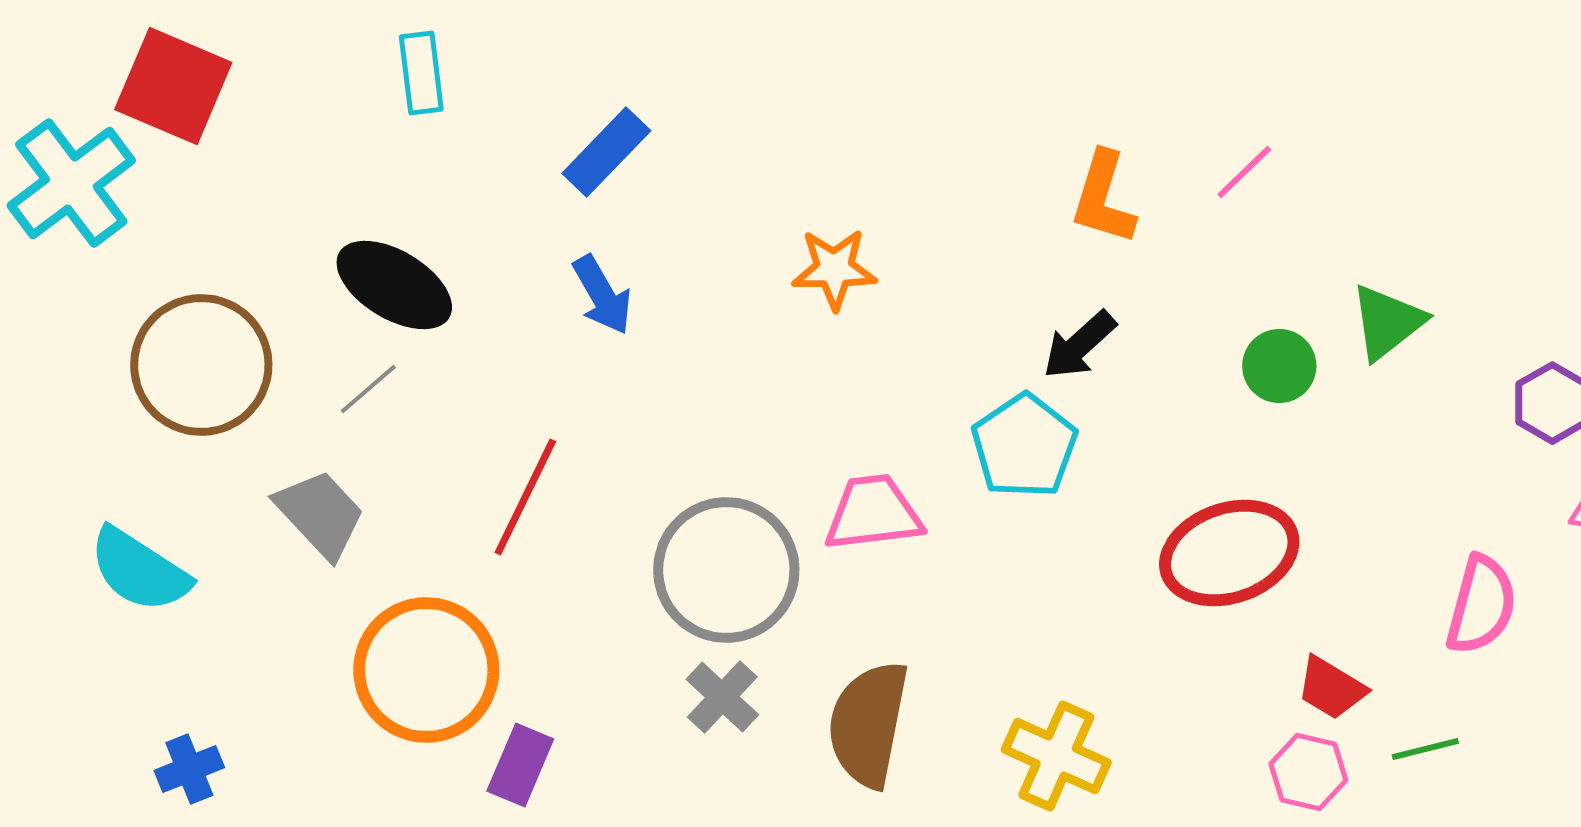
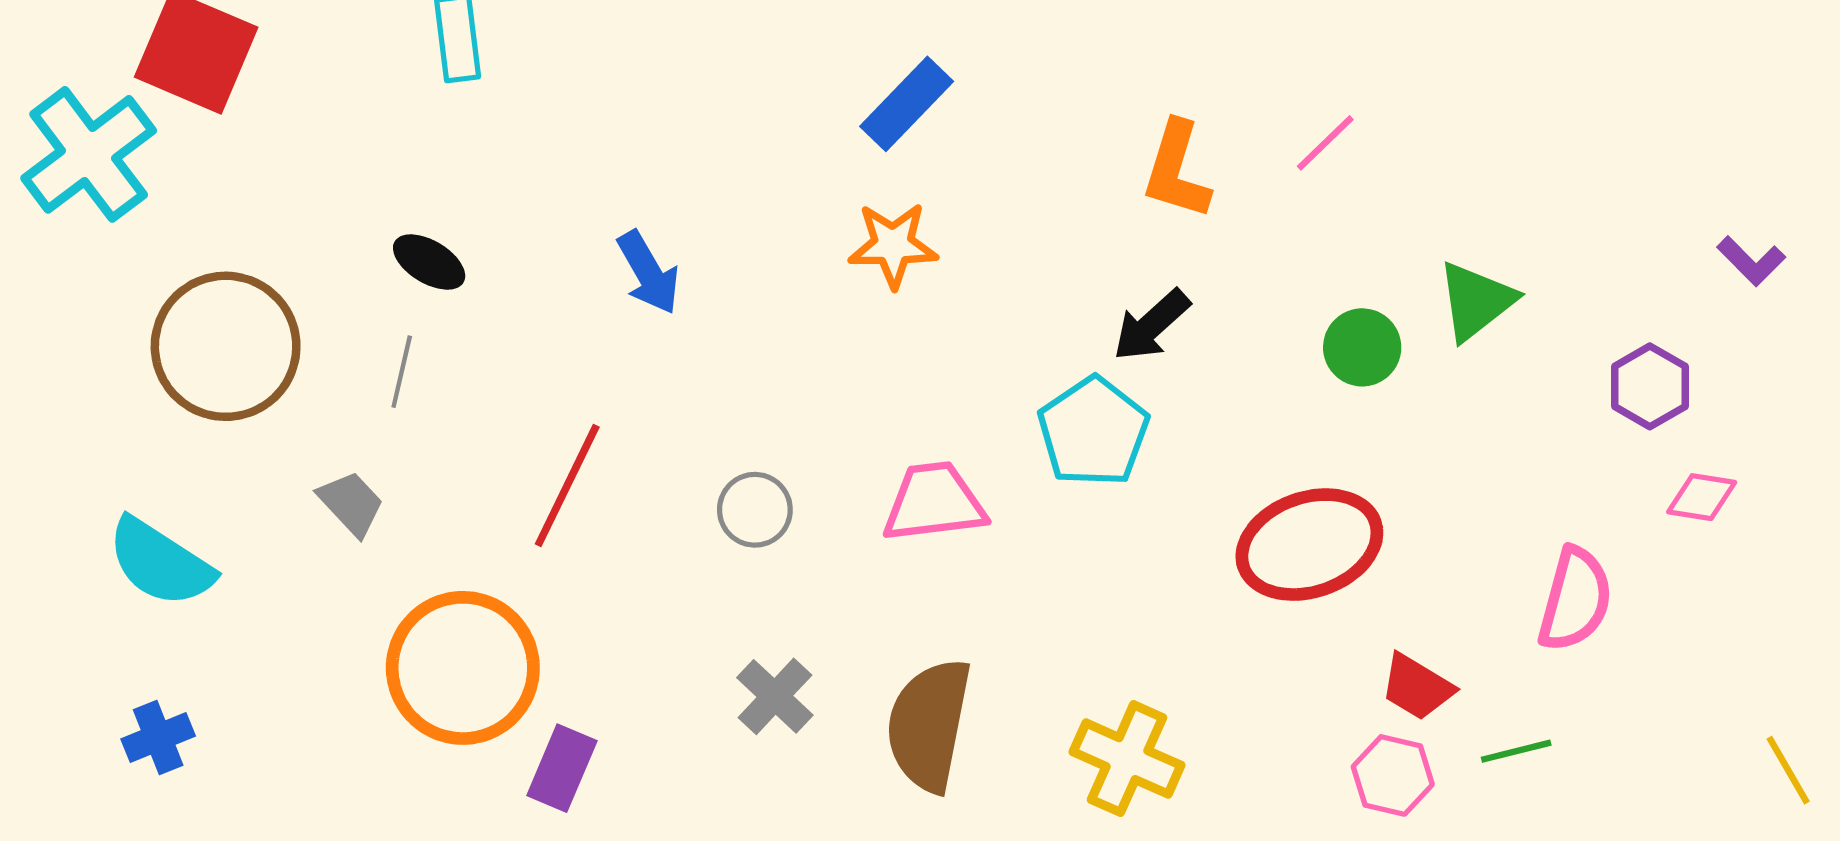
blue rectangle: (606, 152) -> (907, 104), moved
black ellipse: (394, 285) -> (429, 262), size x0.6
gray line: (368, 389) -> (402, 372), turned -36
gray trapezoid: (320, 514) -> (351, 503), size x0.7
gray circle: (726, 570) -> (755, 510), moved, size x0.5
blue cross: (189, 769) -> (158, 737), moved

